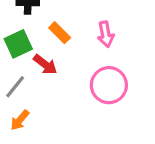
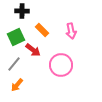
pink circle: (109, 85) -> (61, 65), moved

